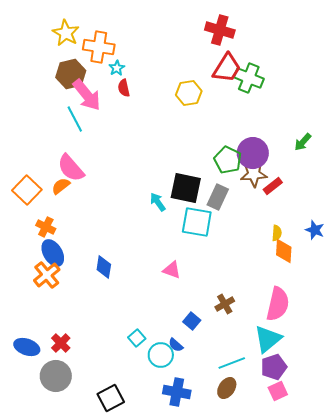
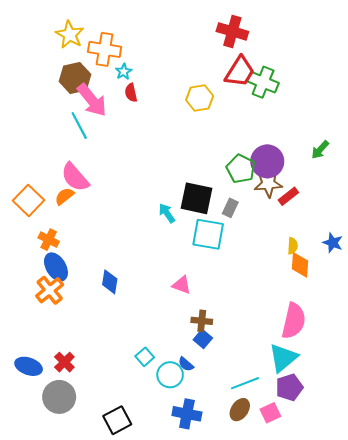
gray rectangle: (218, 197) -> (230, 208), size x0.7
brown cross: (225, 304) -> (202, 321), moved, turned 36
pink square: (278, 391) -> (270, 413), moved

